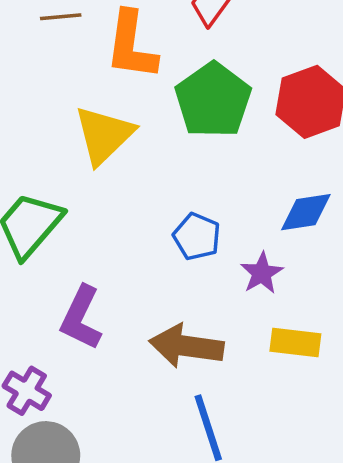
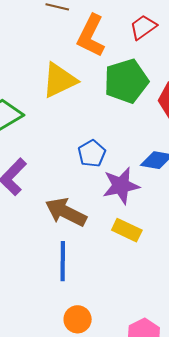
purple star: (262, 273) -> (121, 186), size x1.5

